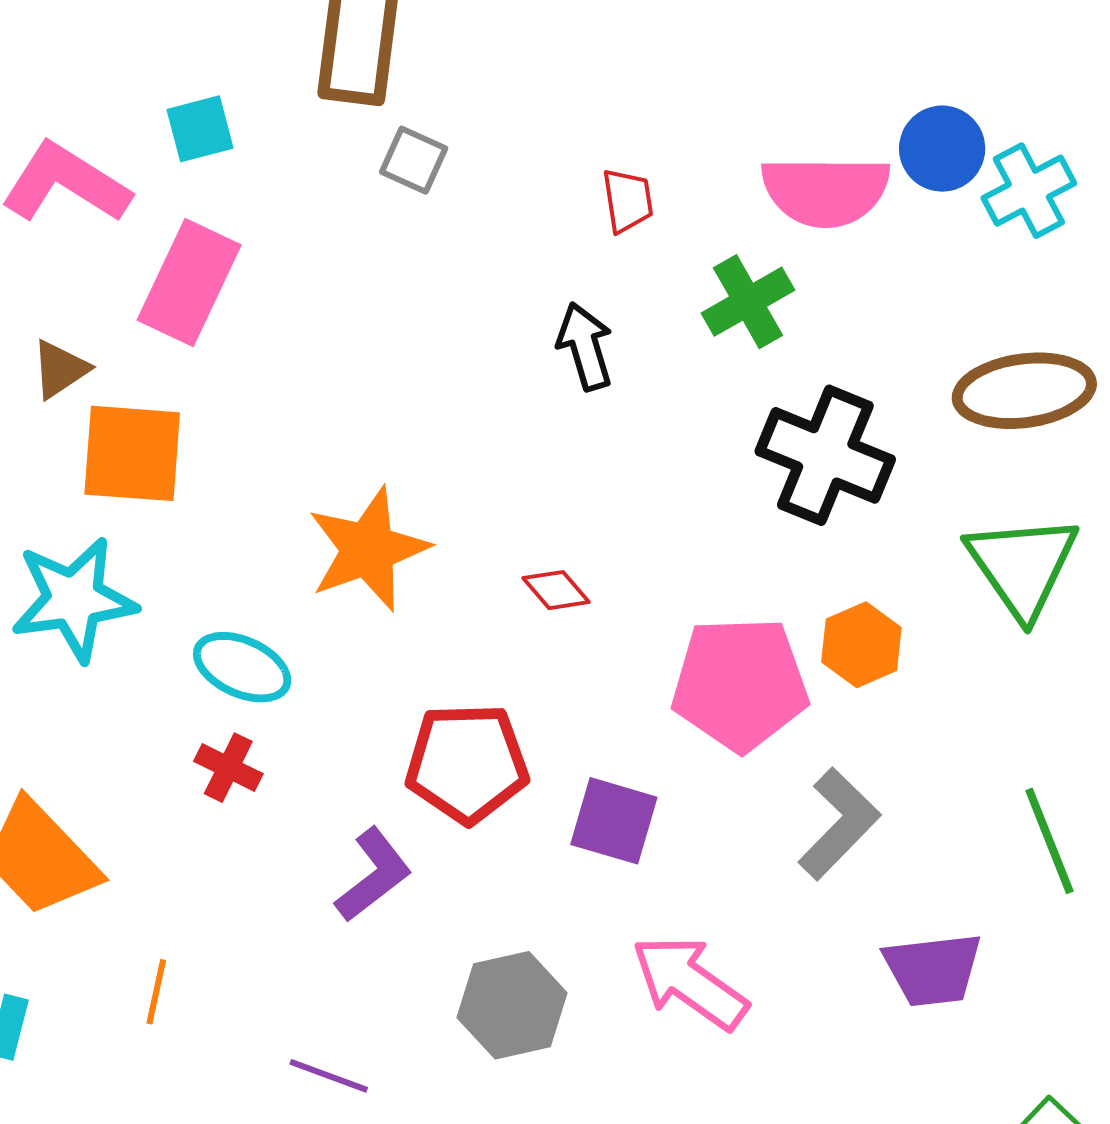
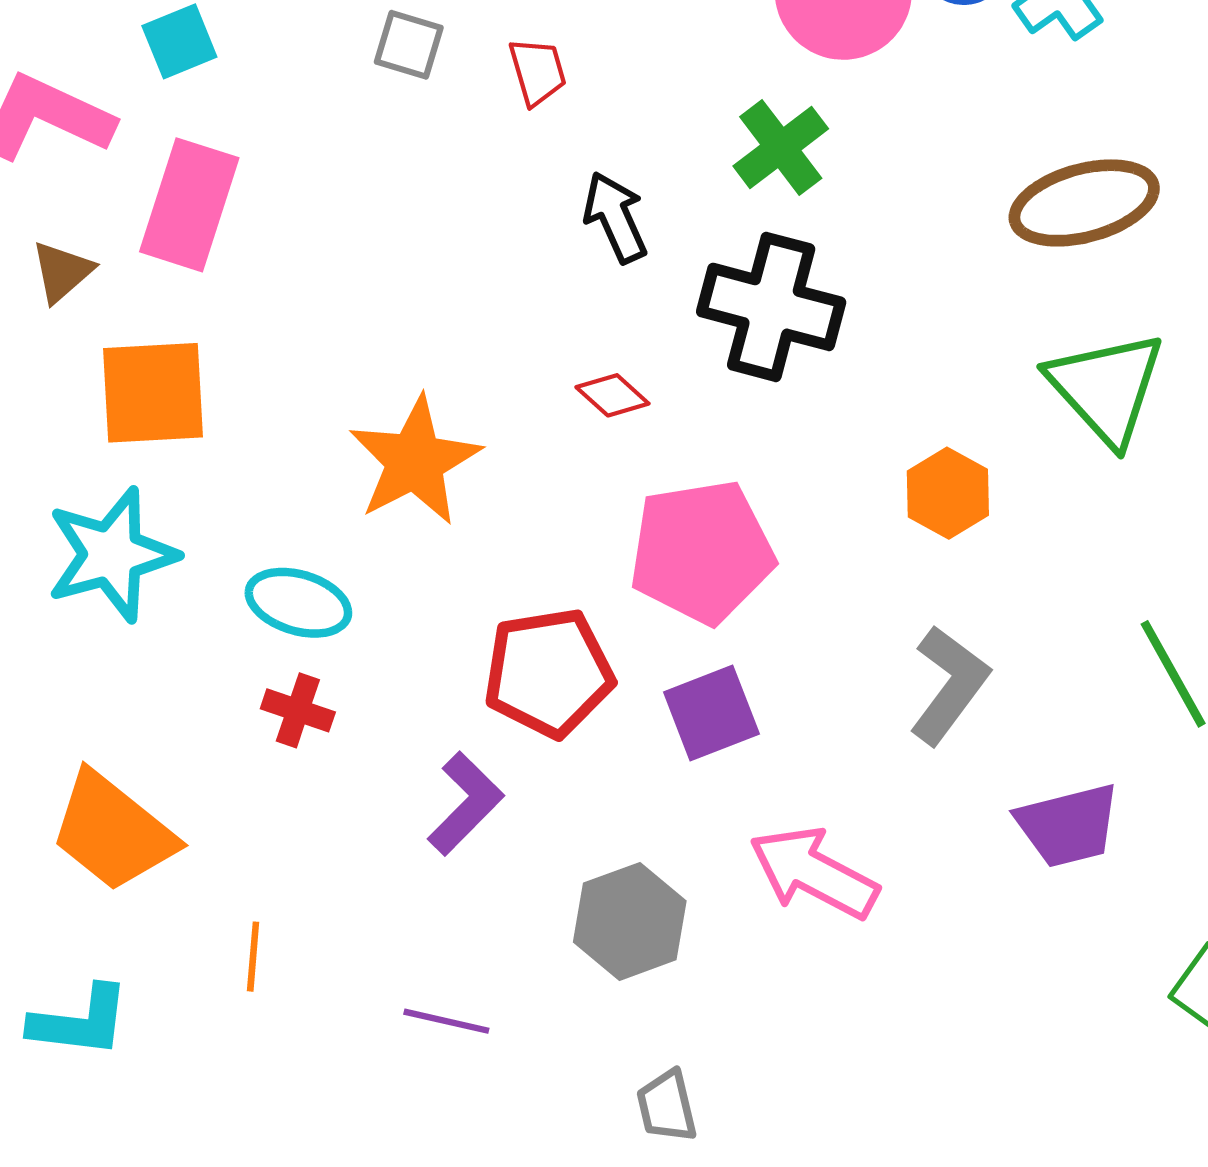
red trapezoid: (628, 201) -> (538, 72), moved
brown triangle: (60, 369) -> (62, 272), moved
black cross: (825, 455) -> (771, 307), moved
red diamond: (556, 590) -> (612, 395), moved
pink pentagon: (740, 684) -> (702, 552), moved
purple square: (614, 821) -> (711, 713), turned -30

